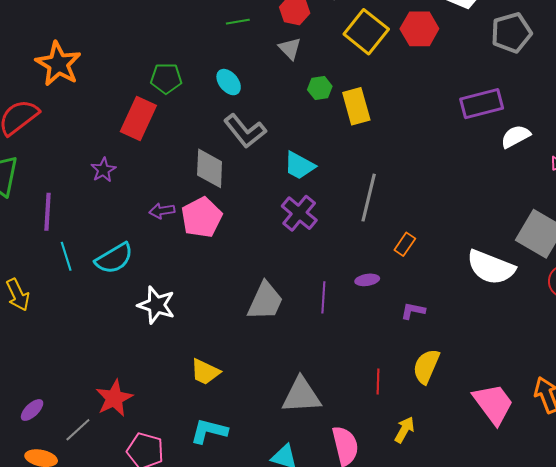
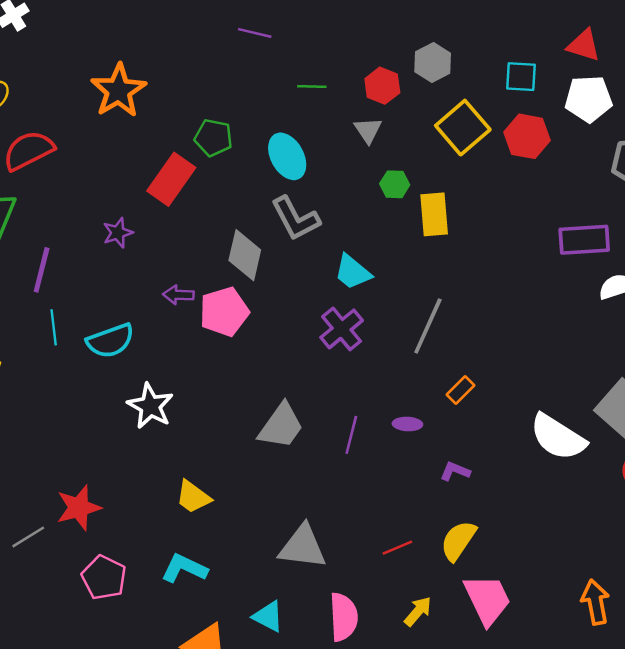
orange star: (58, 64) -> (119, 91), moved
cyan ellipse: (229, 82) -> (287, 156), size x1.4
red line: (378, 381) -> (397, 548), turned 55
pink trapezoid: (493, 404) -> (487, 600), moved

